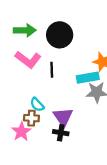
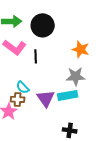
cyan rectangle: (88, 78) -> (68, 95), moved
black cross: (61, 133) -> (70, 130), moved

